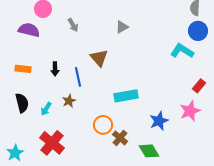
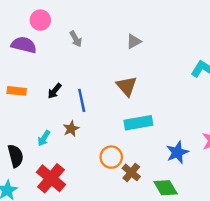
brown triangle: (99, 58) -> (127, 86), moved
black arrow: (55, 69) -> (55, 91), turned 40
black semicircle: (22, 103) -> (16, 156), moved

